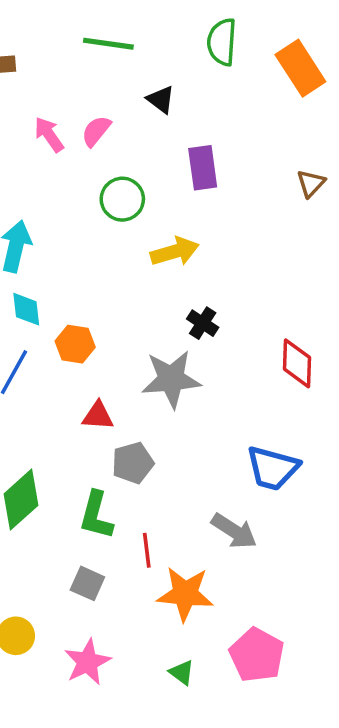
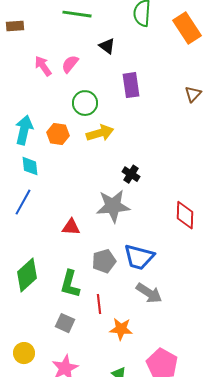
yellow arrow: (175, 252) -> (100, 133), moved
orange hexagon: (75, 344) -> (58, 134), moved
red diamond: (297, 363) -> (185, 215), moved
gray pentagon: (133, 463) -> (104, 261), moved
blue trapezoid: (273, 468) -> (139, 257), moved
orange star: (185, 594) -> (121, 329), size x0.7

